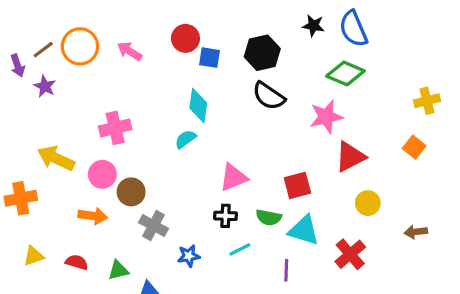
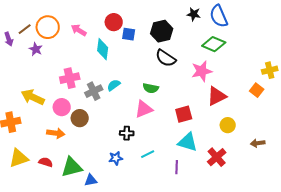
purple star: (45, 86) -> (36, 49), moved
yellow cross: (427, 101) -> (270, 70), moved
cyan diamond: (198, 106) -> (103, 49), moved
black cross: (225, 216) -> (127, 133), moved
green semicircle: (269, 217) -> (151, 88), moved
gray cross: (154, 225) -> (94, 91), moved, turned 36
yellow triangle: (34, 256) -> (19, 158), size x1.5
green triangle: (118, 270) -> (72, 167), size x1.6

